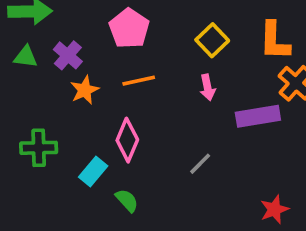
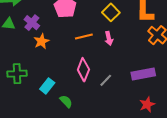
orange line: (139, 81) -> (84, 37), moved
purple rectangle: (258, 116) -> (143, 74), moved
pink diamond: (127, 140) -> (83, 70), moved

